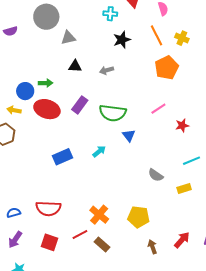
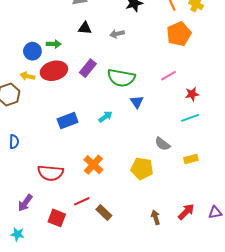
red ellipse: (47, 109) -> (54, 71), turned -35
yellow arrow: (14, 110) -> (27, 76), moved
cyan line: (191, 161) -> (190, 118), moved
blue semicircle: (14, 213) -> (14, 142), moved, turned 104
orange cross: (99, 215) -> (93, 165), moved
yellow pentagon: (139, 217) -> (142, 169), moved
purple arrow: (15, 240) -> (25, 203), moved
red square: (50, 242) -> (57, 218), moved

